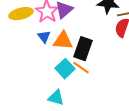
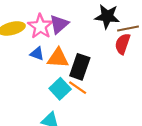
blue triangle: (44, 37) -> (37, 54), turned -32

